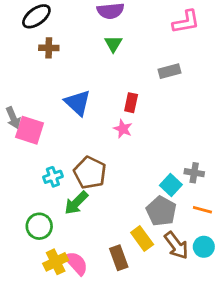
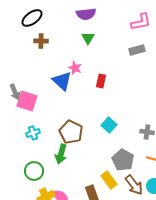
gray rectangle: (169, 71) -> (137, 50), moved
pink star: (123, 129) -> (75, 68), moved
cyan cross: (53, 177) -> (33, 133), moved
cyan square: (171, 185) -> (109, 125), moved
green arrow: (76, 203) -> (61, 154), turned -30

